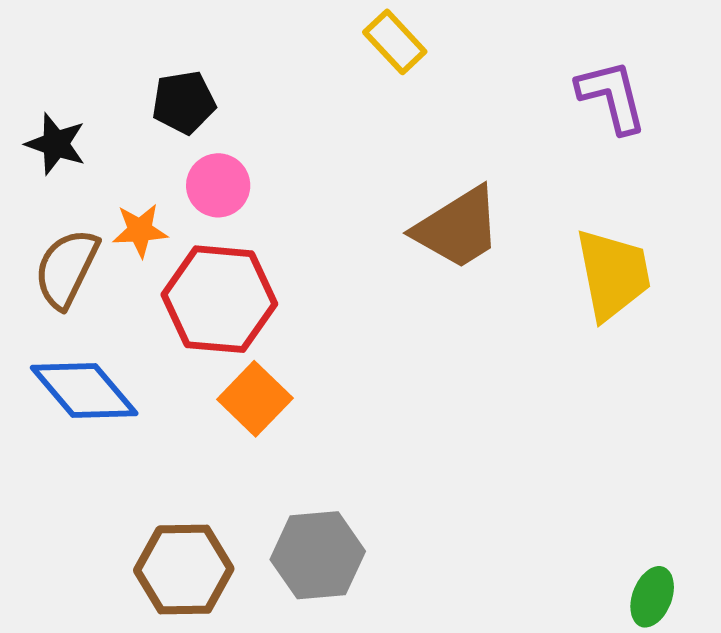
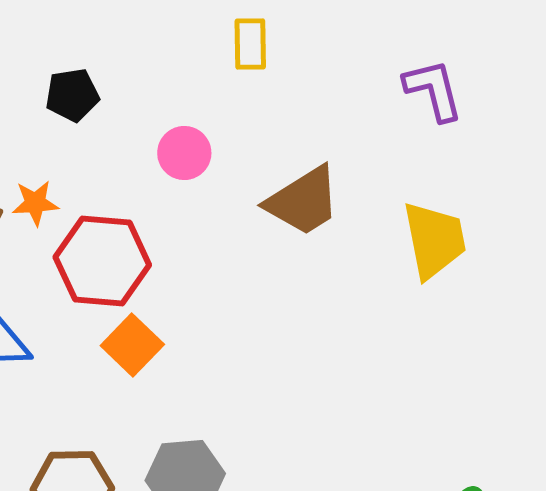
yellow rectangle: (395, 42) -> (250, 44), turned 42
pink circle: (218, 185) -> (184, 153), moved

